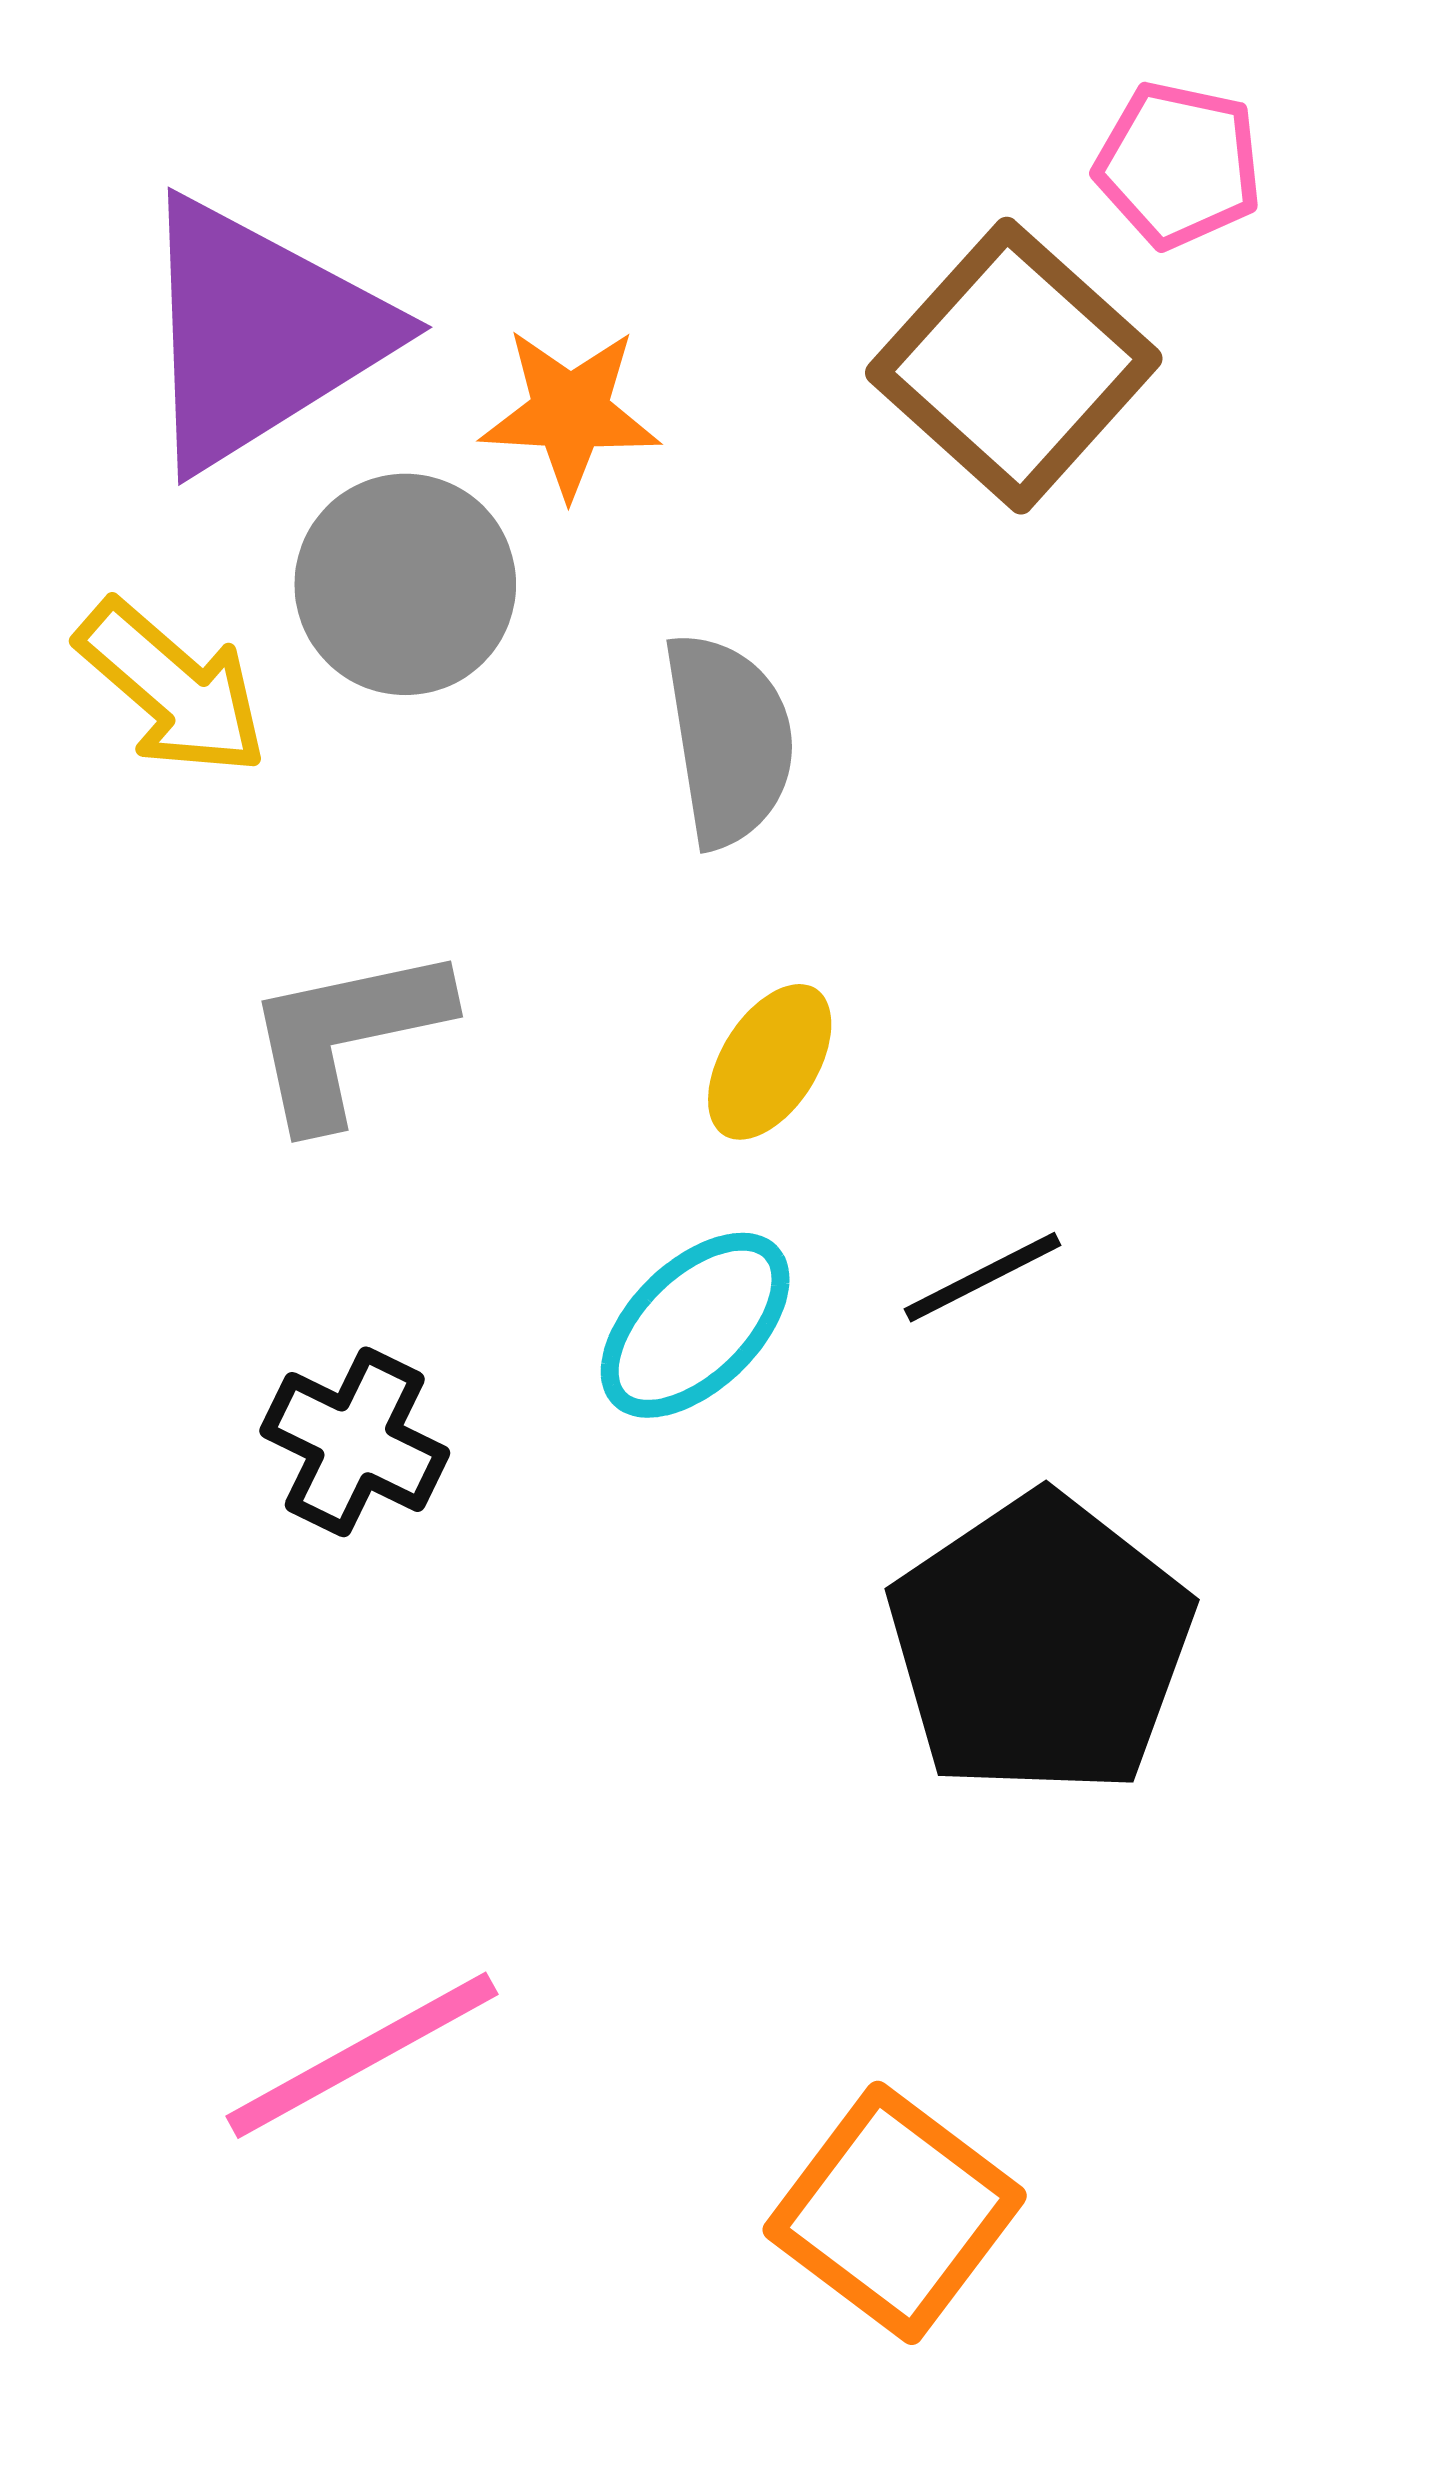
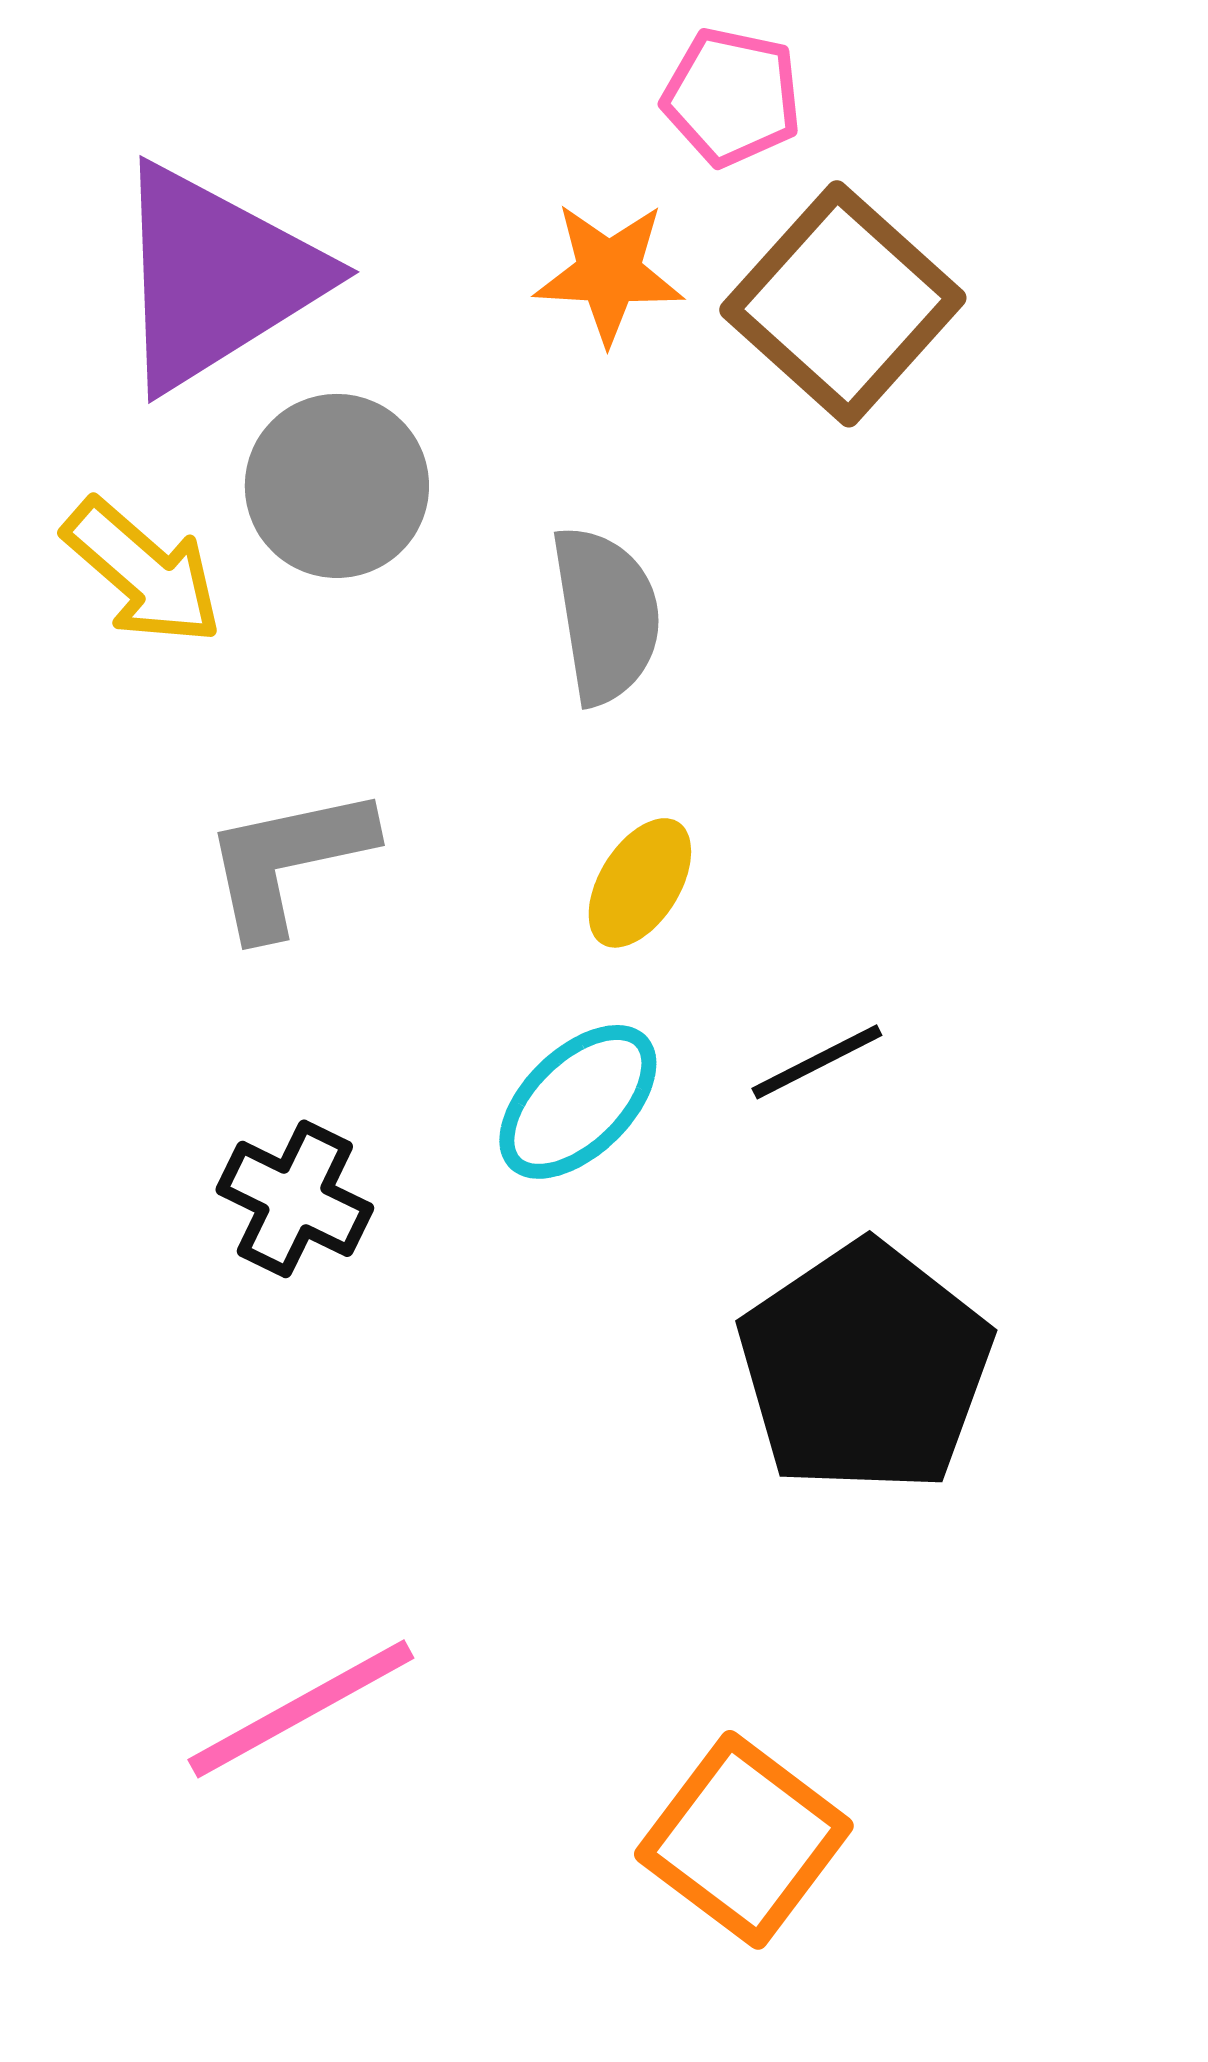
pink pentagon: (1179, 165) -> (732, 97), moved
orange star: (570, 412) -> (609, 273), moved

